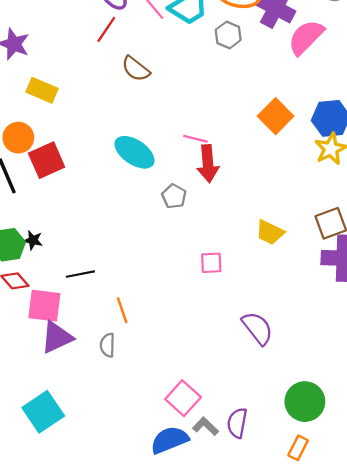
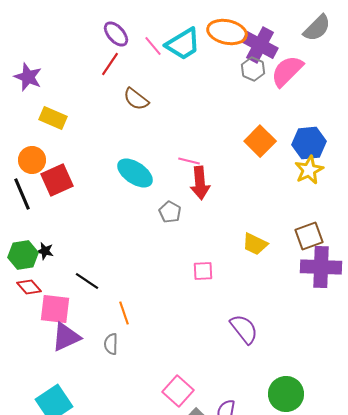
gray hexagon: (228, 35) -> (253, 69), moved
black line: (80, 274) -> (87, 281), turned 45

